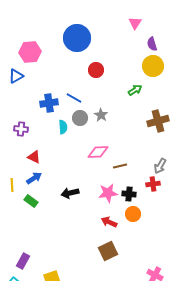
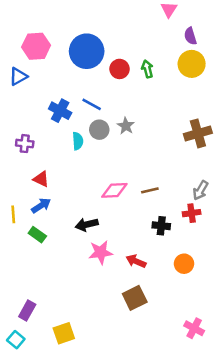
blue circle: (77, 38) -> (87, 51), moved
green arrow: (135, 90) -> (147, 69), moved, turned -72
blue cross: (49, 103) -> (60, 111), turned 36
pink diamond: (98, 152) -> (114, 190), moved
pink star: (108, 193) -> (101, 252), moved
orange circle: (133, 214) -> (184, 264), moved

